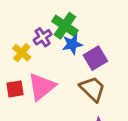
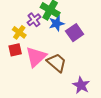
red square: (15, 89) -> (15, 50), moved
brown trapezoid: (92, 89) -> (57, 63), moved

